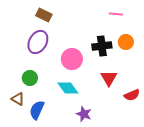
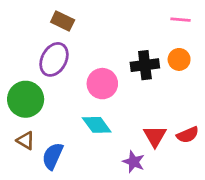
pink line: (116, 14) -> (180, 20), moved
green circle: (30, 78) -> (26, 99), moved, size x1.6
red triangle: (109, 78) -> (155, 136), moved
purple star: (84, 114) -> (134, 162), moved

